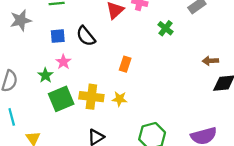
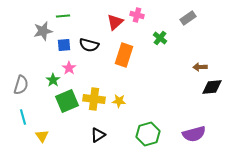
gray star: (21, 20) -> (43, 31), moved
black semicircle: (86, 36) -> (89, 45), turned -36
orange rectangle: (125, 64) -> (124, 55), moved, size x1.6

